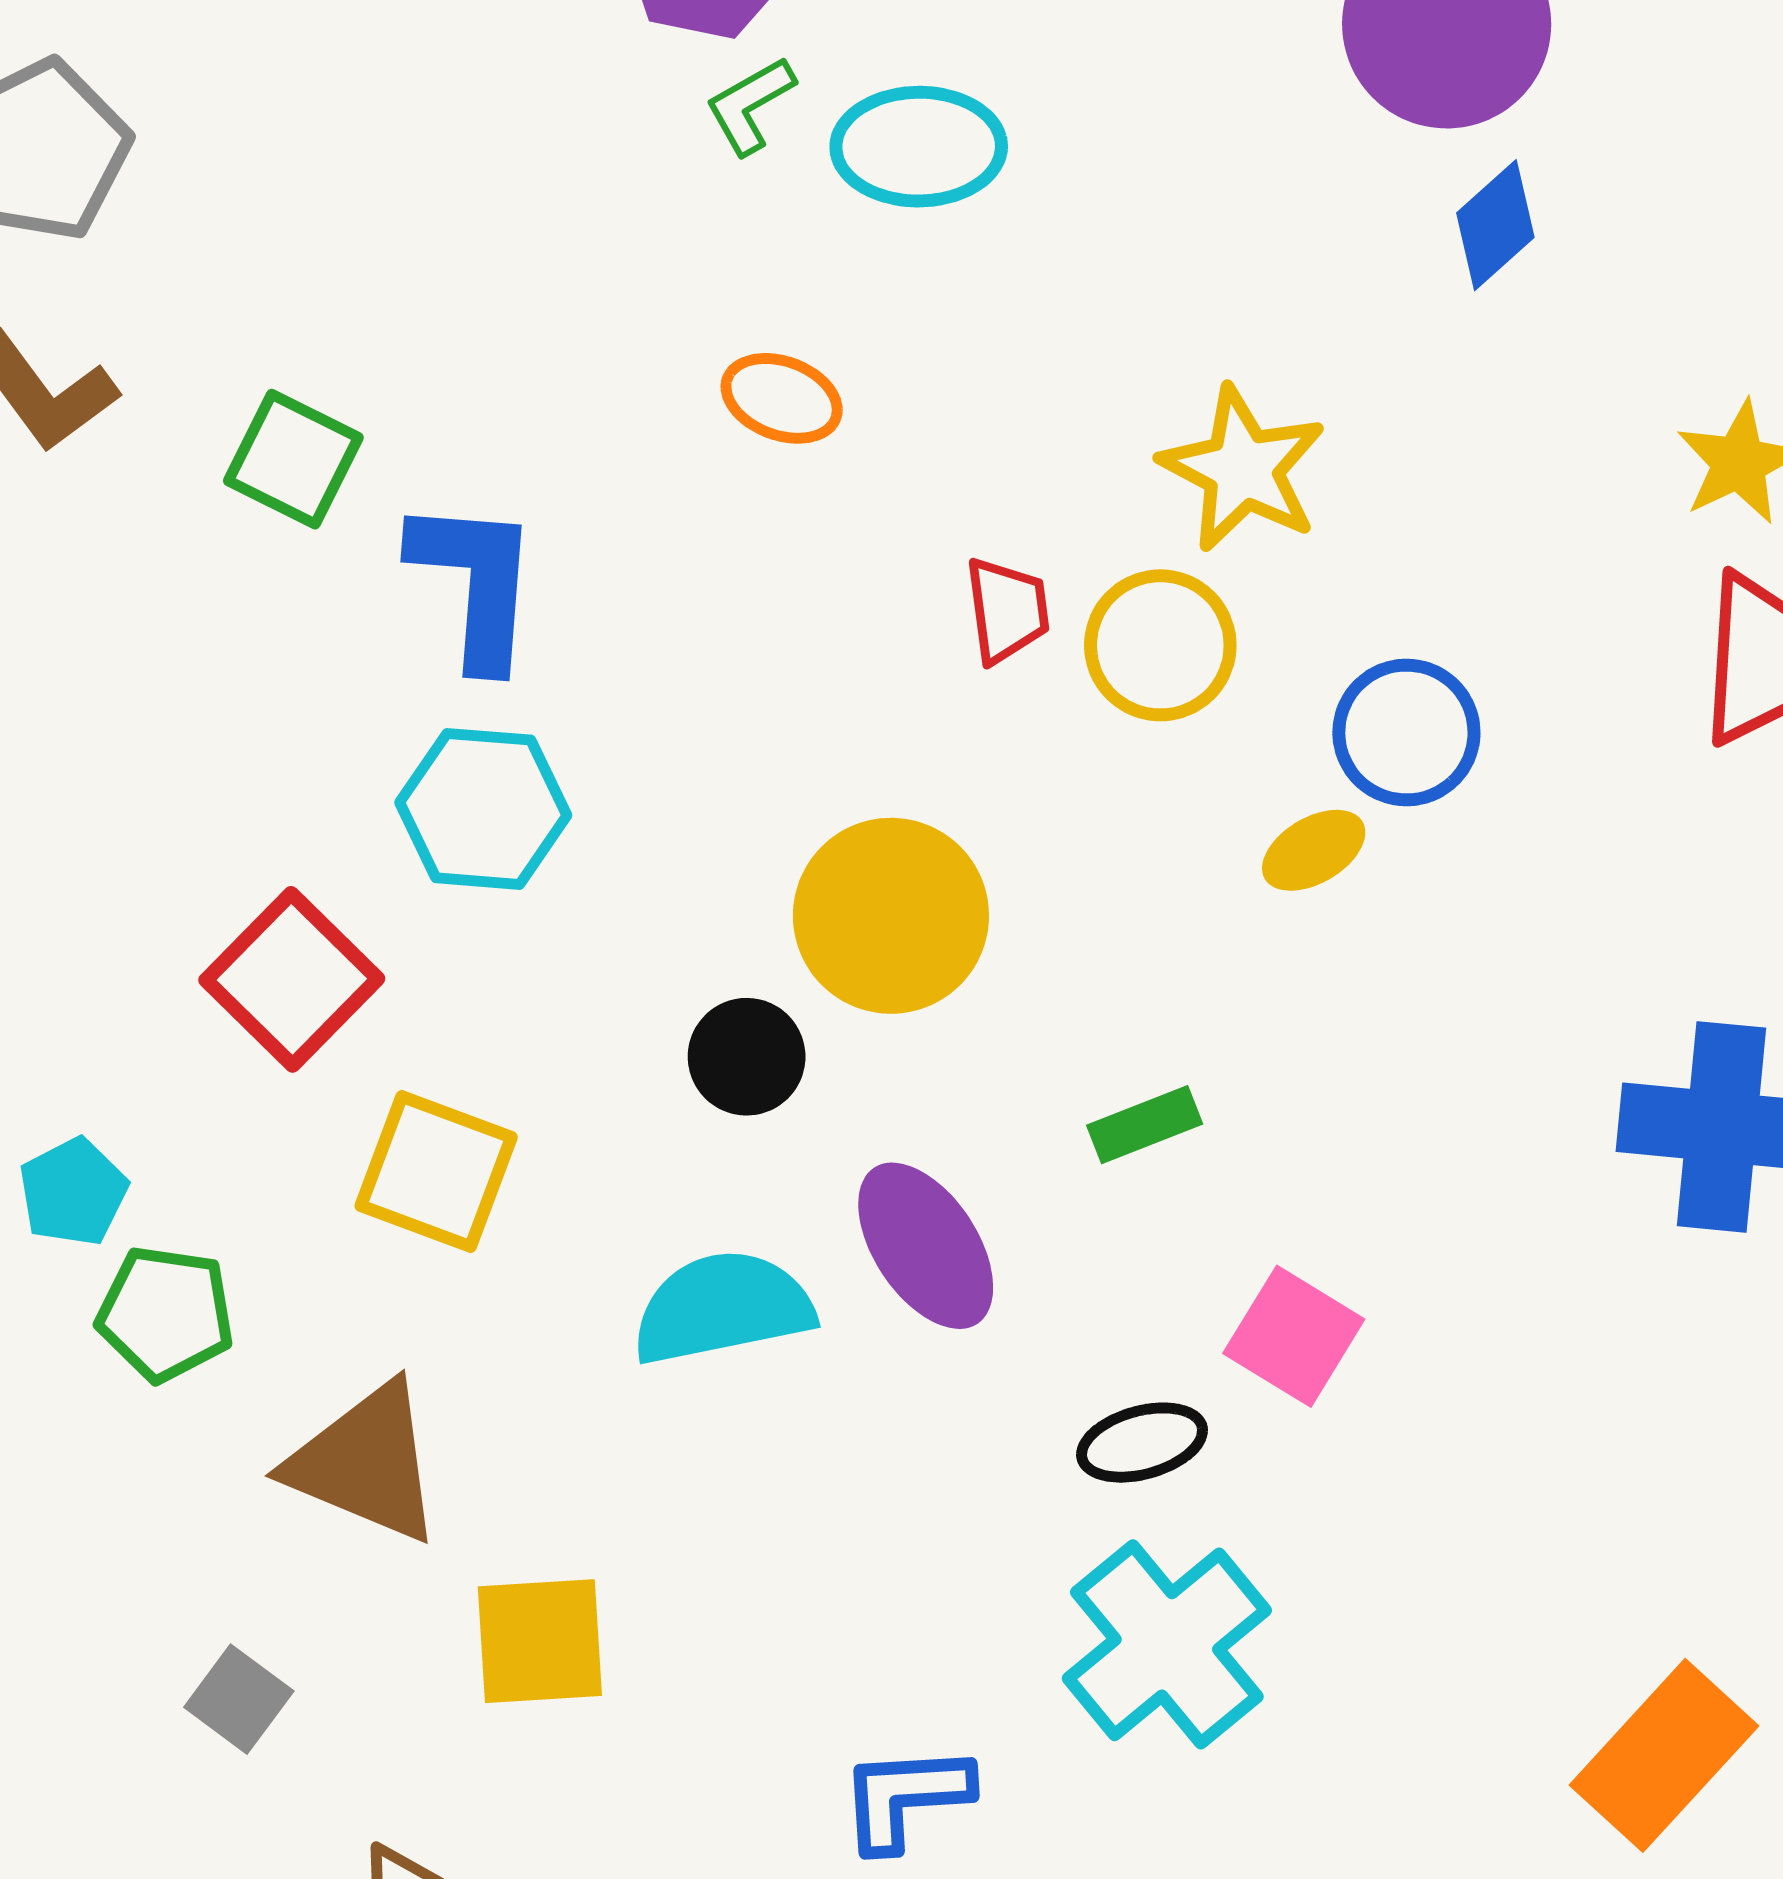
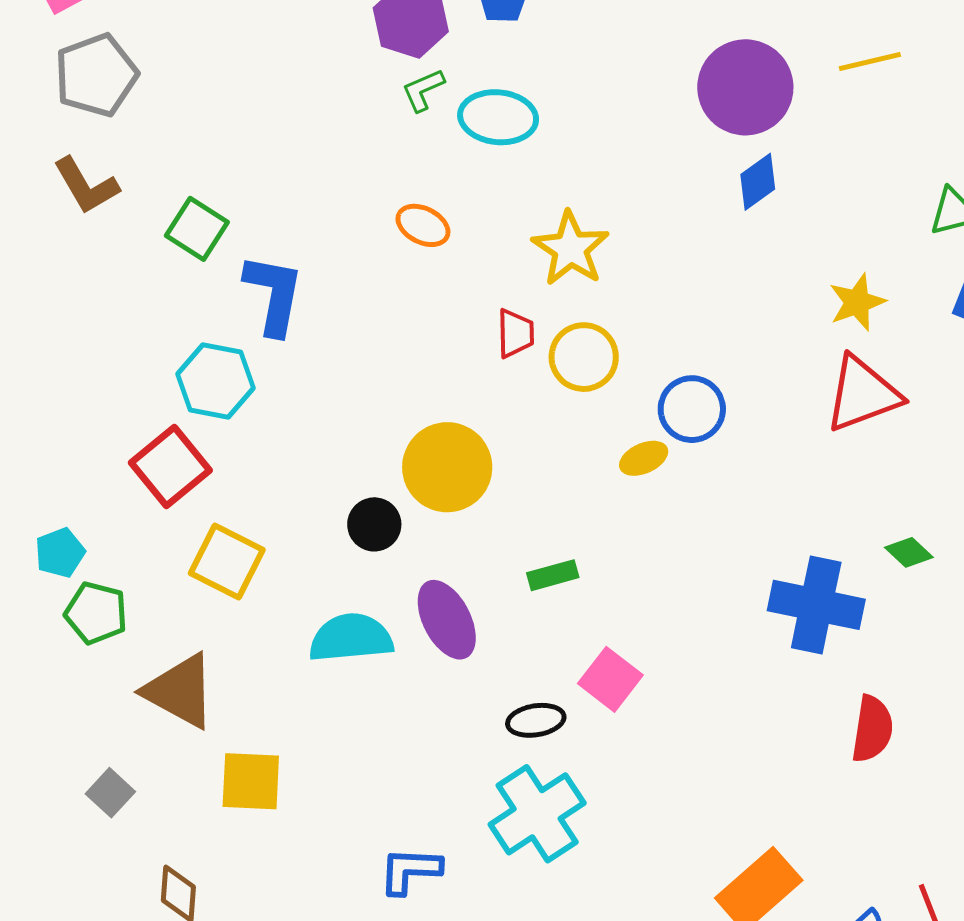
yellow star: (1243, 469) -> (571, 249), moved
cyan hexagon: (483, 809) -> (216, 381), moved

